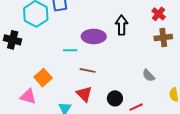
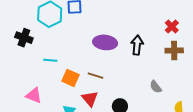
black arrow: (122, 25) -> (137, 45), moved
cyan line: (70, 50) -> (50, 60), moved
orange square: (43, 78) -> (71, 78), moved, turned -30

